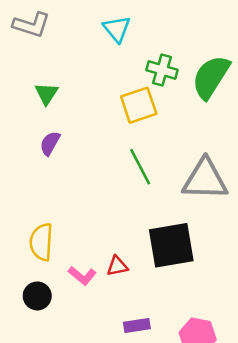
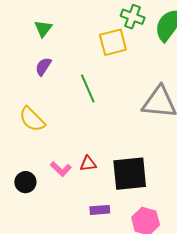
green line: (140, 167) -> (88, 89), moved
yellow semicircle: (41, 242) -> (32, 119), moved, turned -52
black square: (171, 245) -> (130, 174), moved

